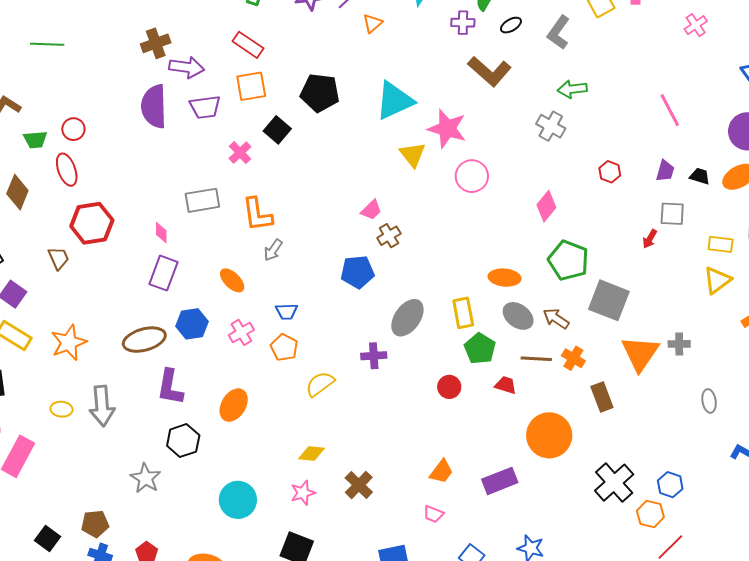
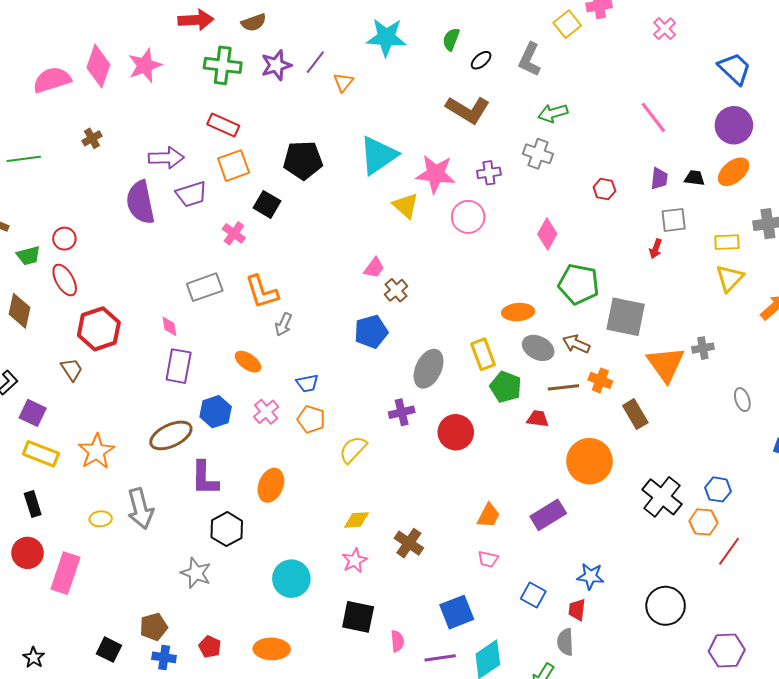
purple cross: (463, 23) -> (489, 173), moved
brown cross: (156, 43) -> (92, 138), moved, size x0.7
red circle: (449, 387) -> (456, 432), moved, size x1.5

